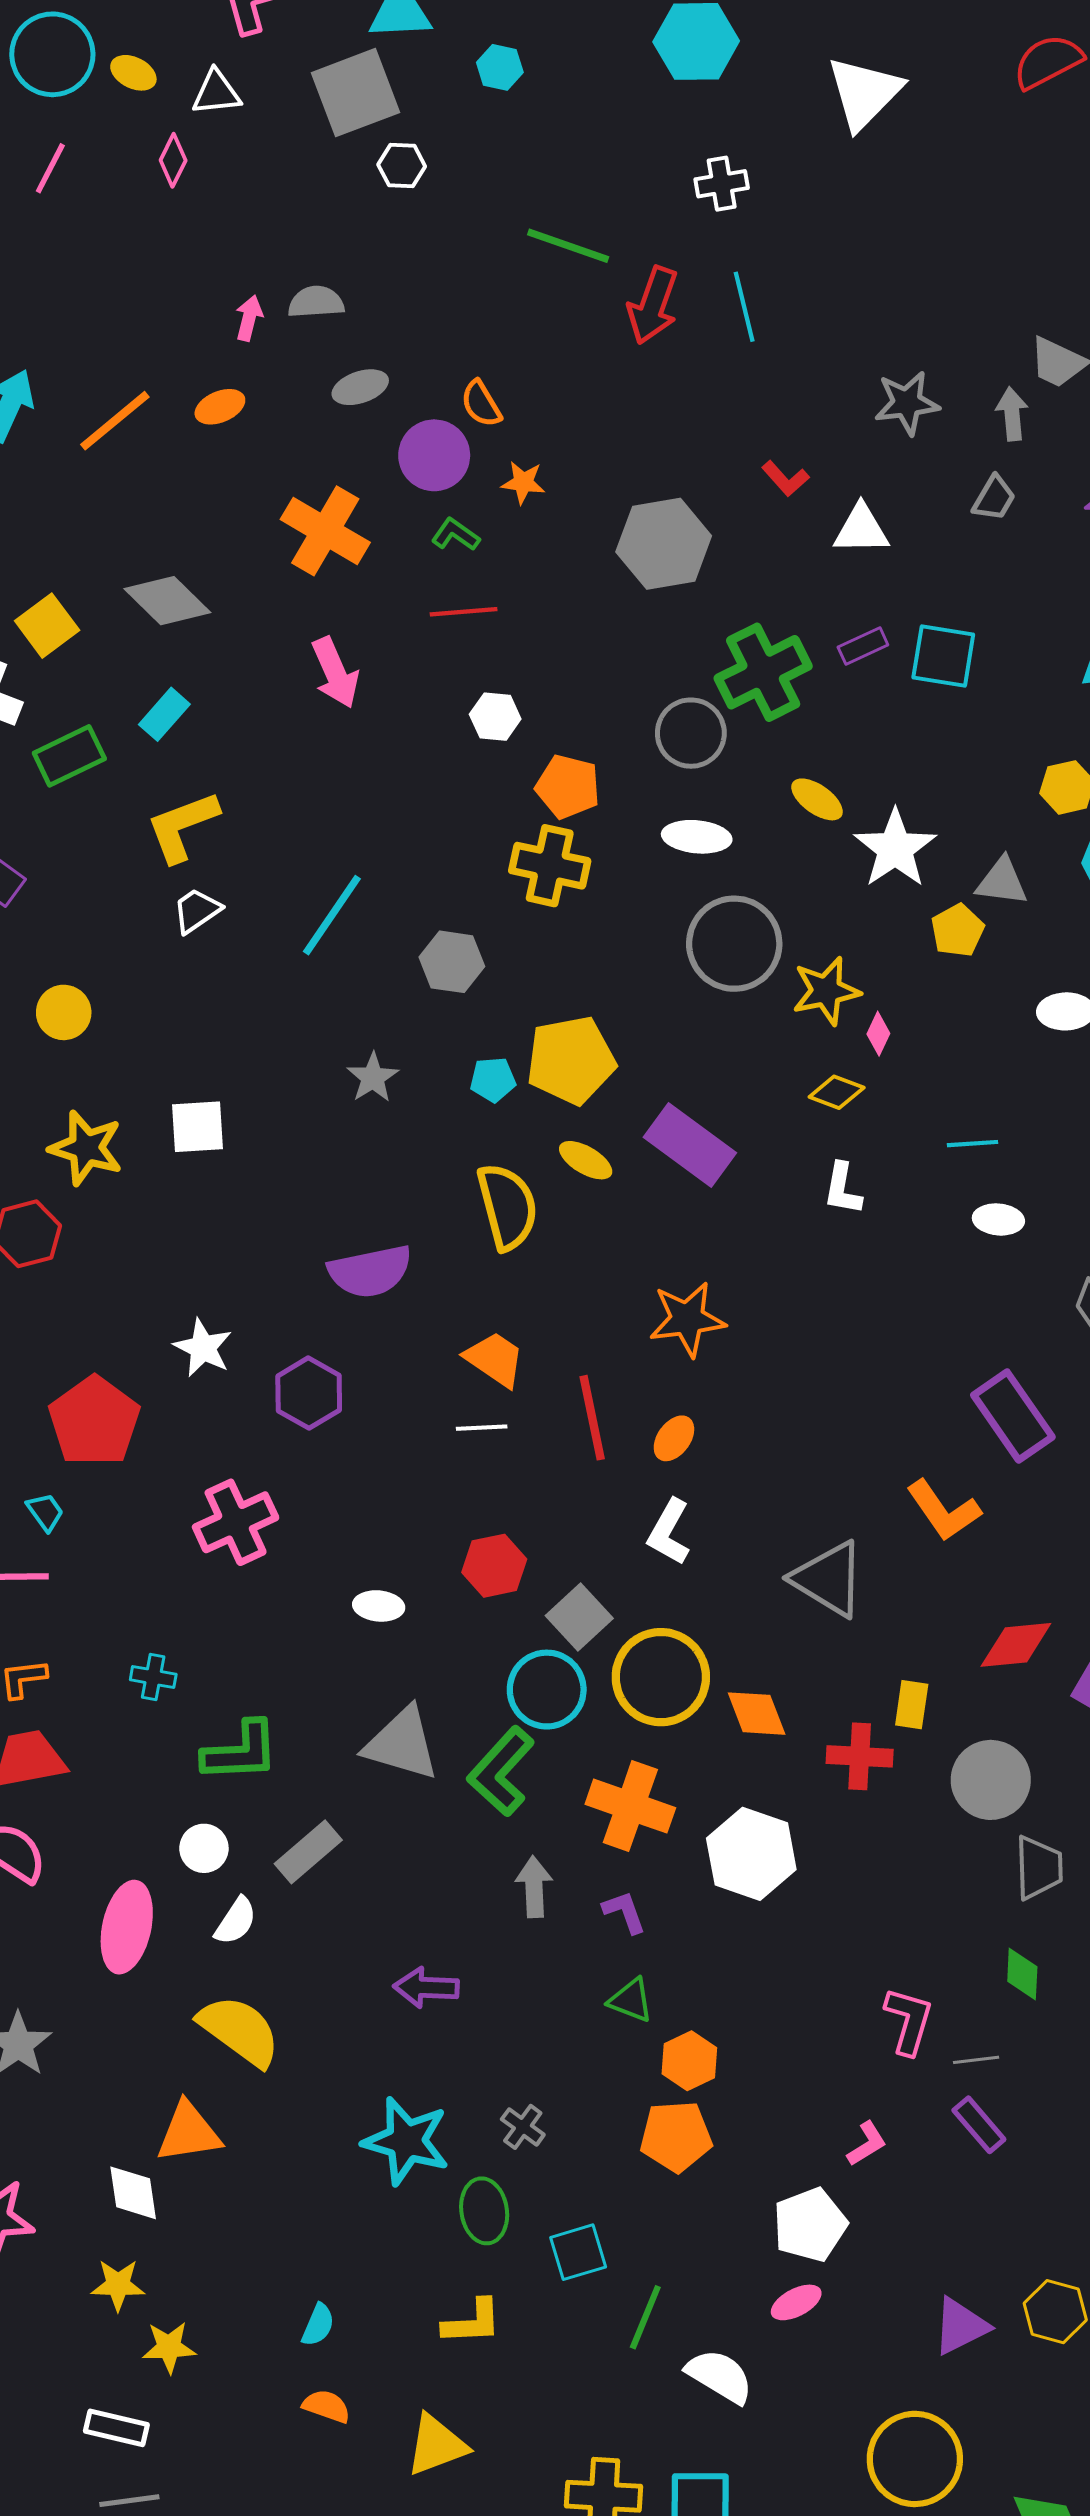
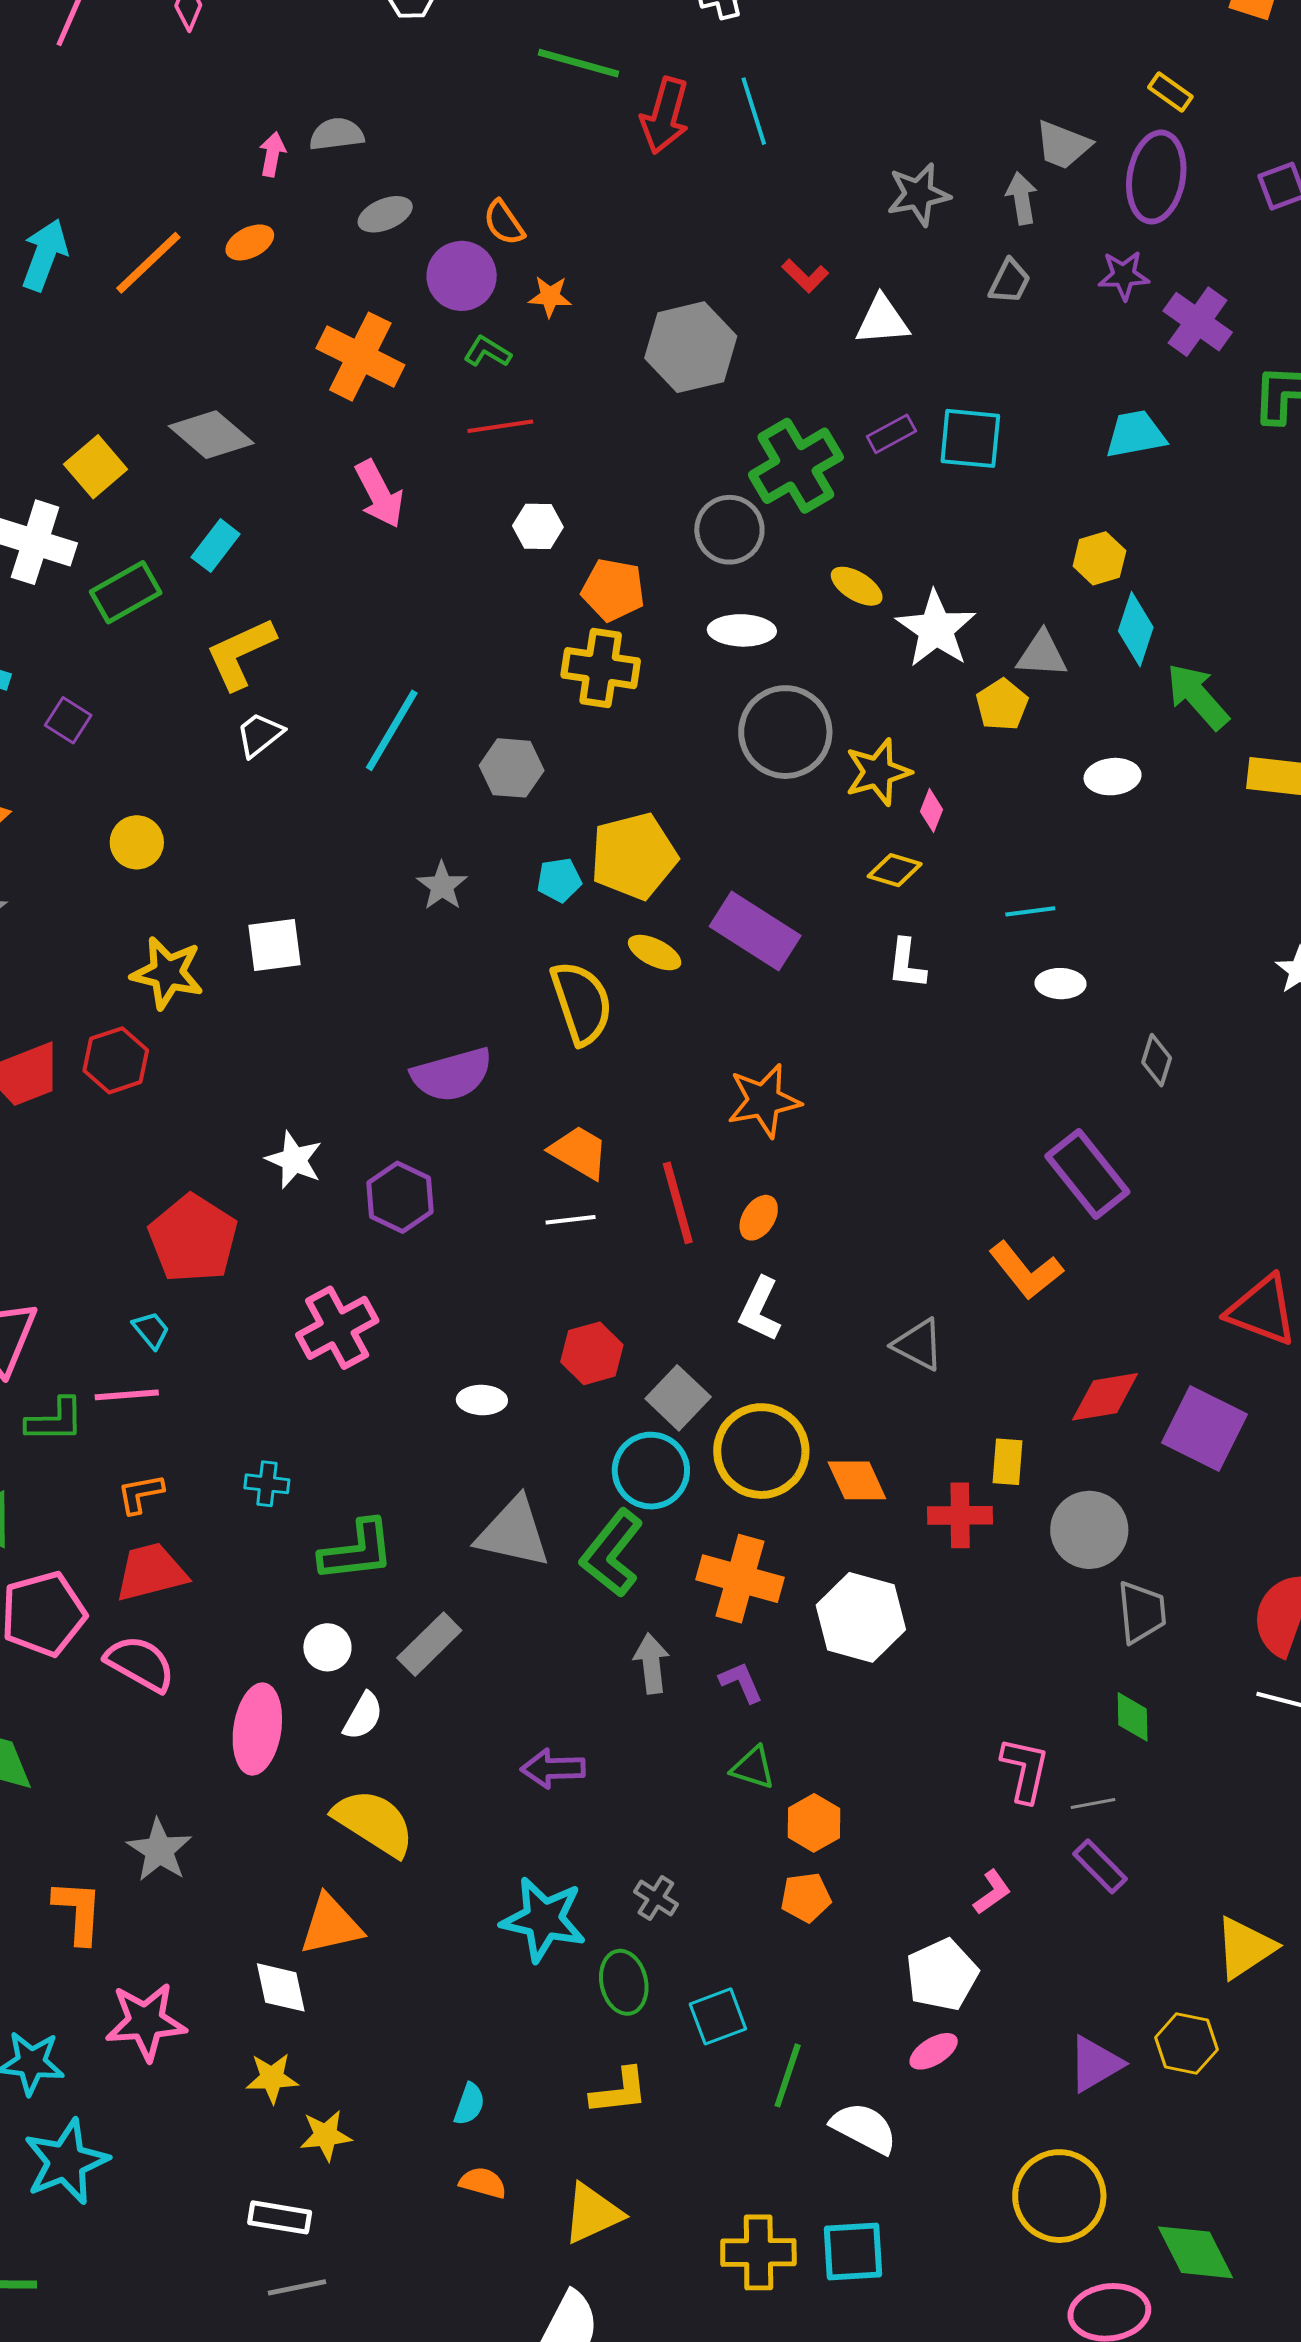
gray triangle: (828, 1579) -> (918, 1345), size x0.7
orange pentagon: (676, 2136) -> (806, 1897), size x0.7

